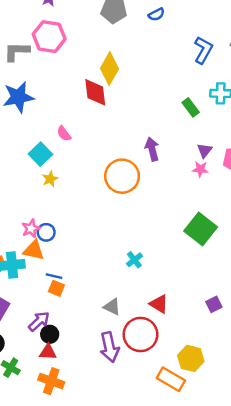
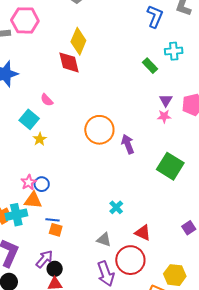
purple arrow: (152, 149) -> (128, 144), moved
cyan cross: (134, 260) -> (116, 207), moved

